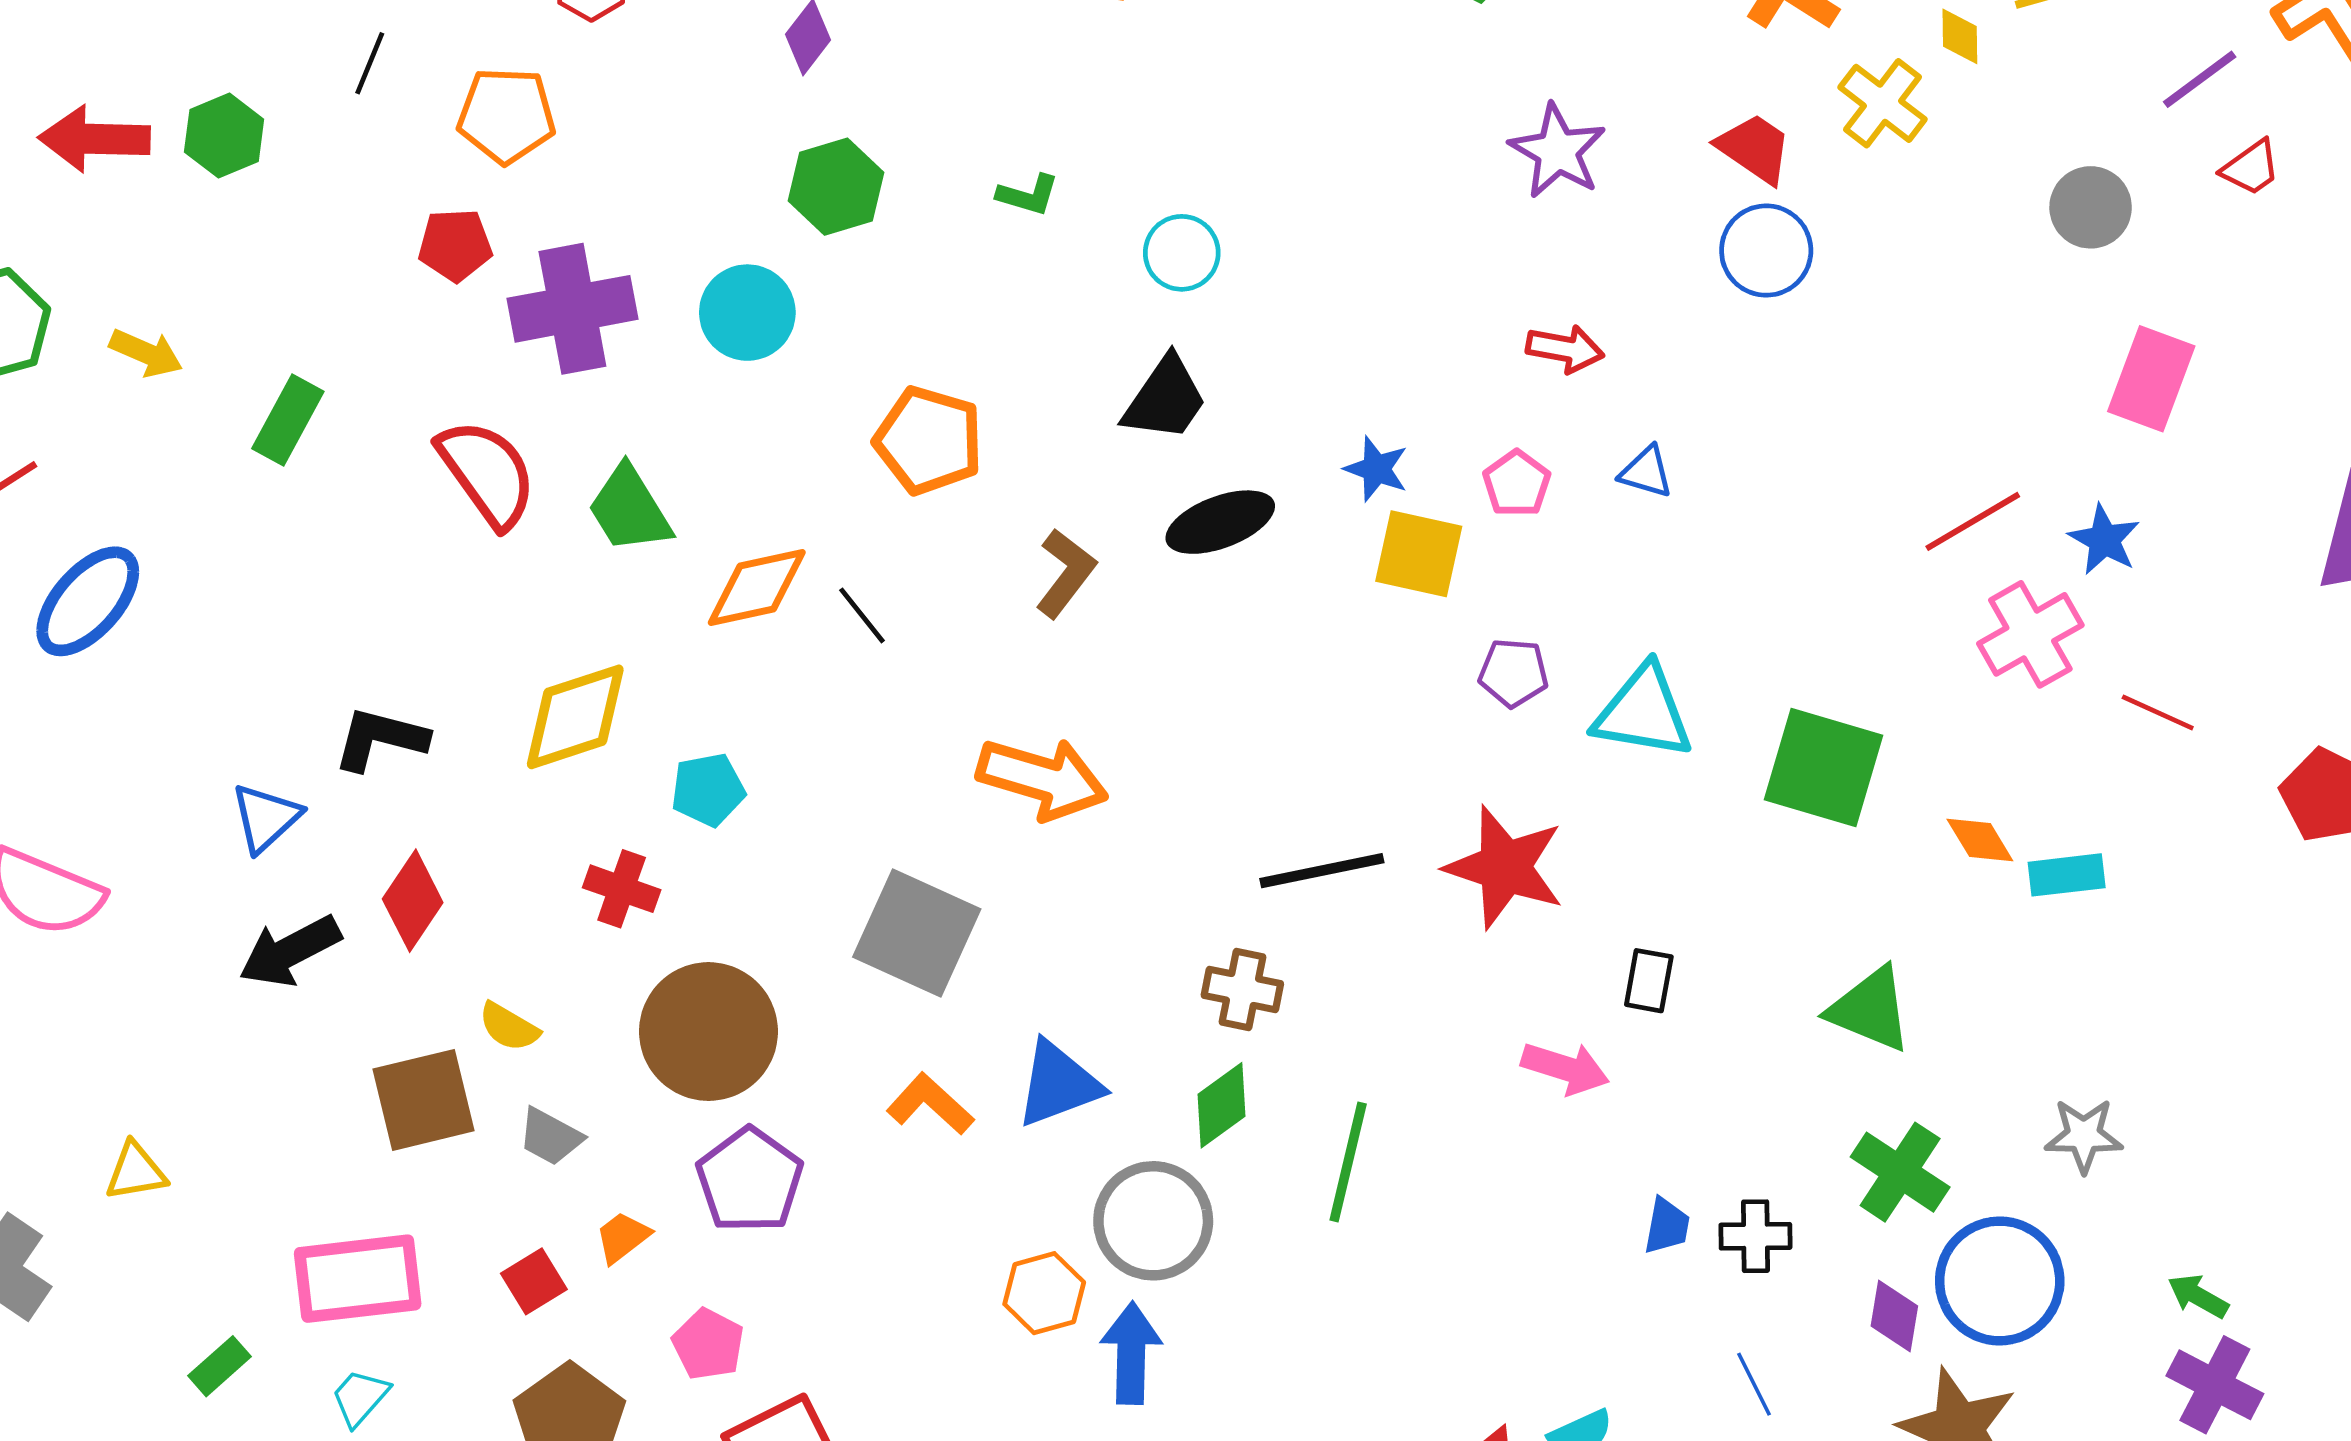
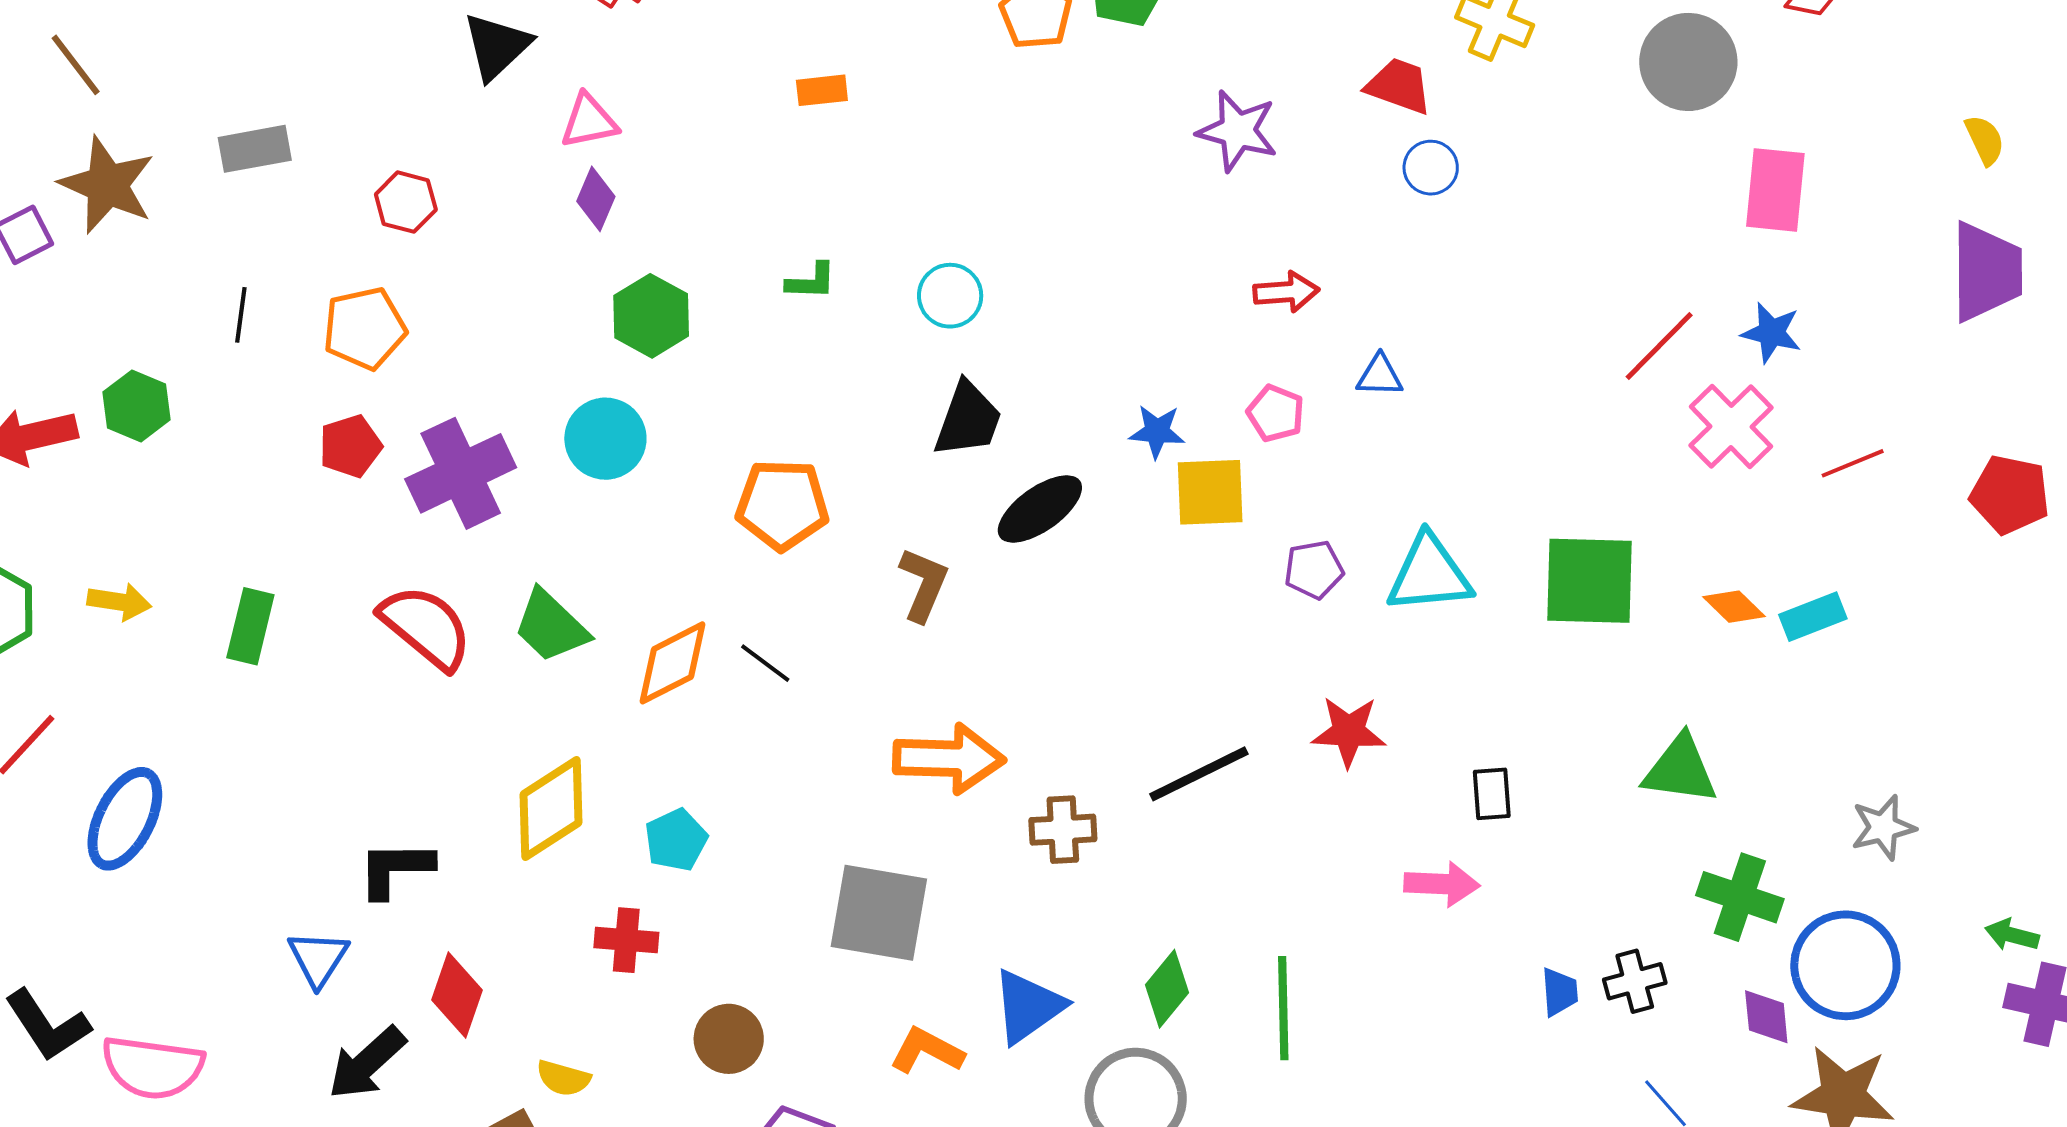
gray circle: (2091, 207) -> (1688, 62), size x1.4
blue circle: (1766, 251) -> (1431, 168), size x0.7
red line: (2158, 713) -> (1853, 463), turned -32
red star: (1505, 867) -> (1349, 732), size x0.7
brown cross: (1242, 989) -> (1063, 830), moved
brown circle: (708, 1032) -> (729, 1039), size x0.6

